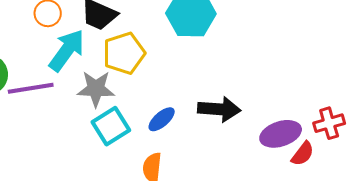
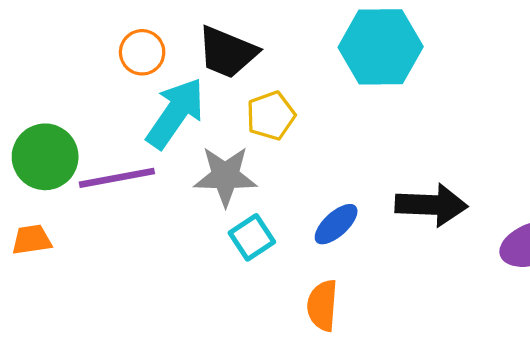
yellow pentagon: (124, 53) -> (271, 116), size x0.7
cyan square: (111, 126) -> (252, 237), size x0.7

